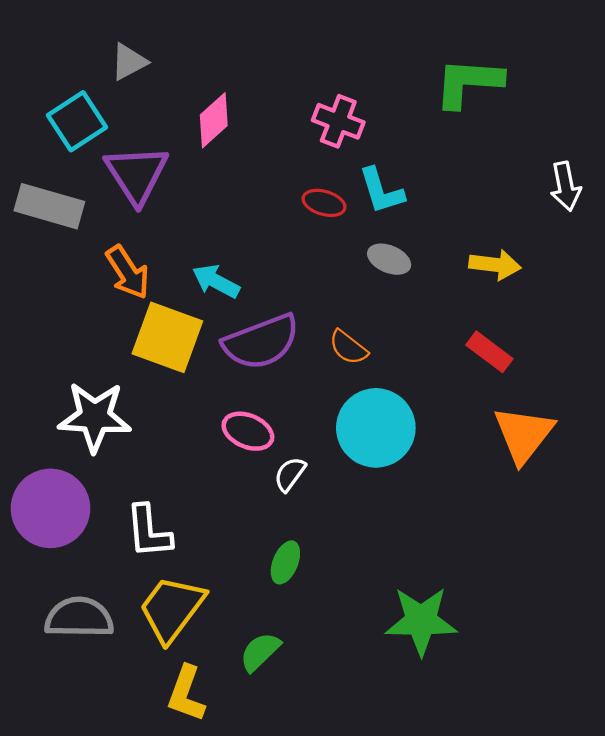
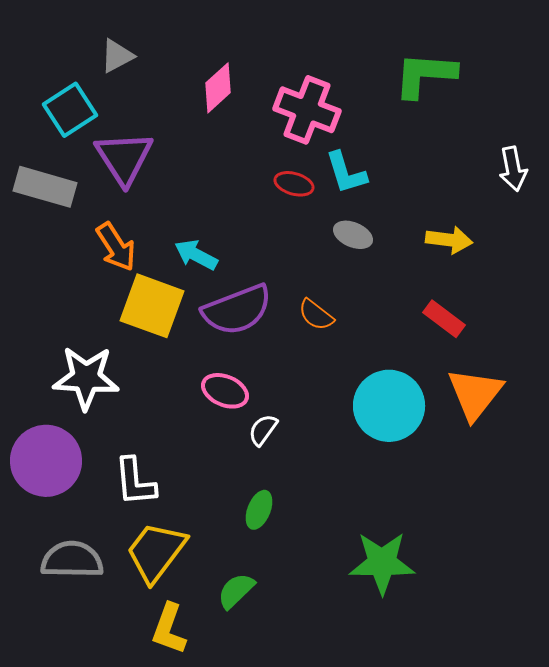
pink diamond: (214, 120) -> (218, 88), moved
pink cross: (338, 121) -> (307, 110), size x1.4
cyan circle: (376, 428) -> (389, 406), moved

